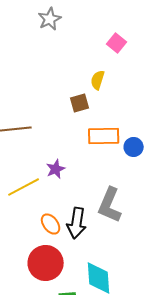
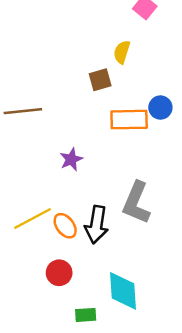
blue circle: (134, 147) -> (160, 108), moved
yellow line: (24, 187) -> (33, 218), moved
red circle: (46, 263) -> (59, 273), size x0.6

